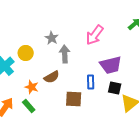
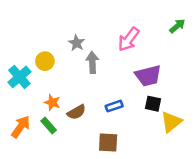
brown semicircle: (52, 77) -> (77, 112), moved
blue rectangle: (91, 82) -> (114, 106), moved, turned 72
brown square: (74, 99) -> (108, 143), moved

